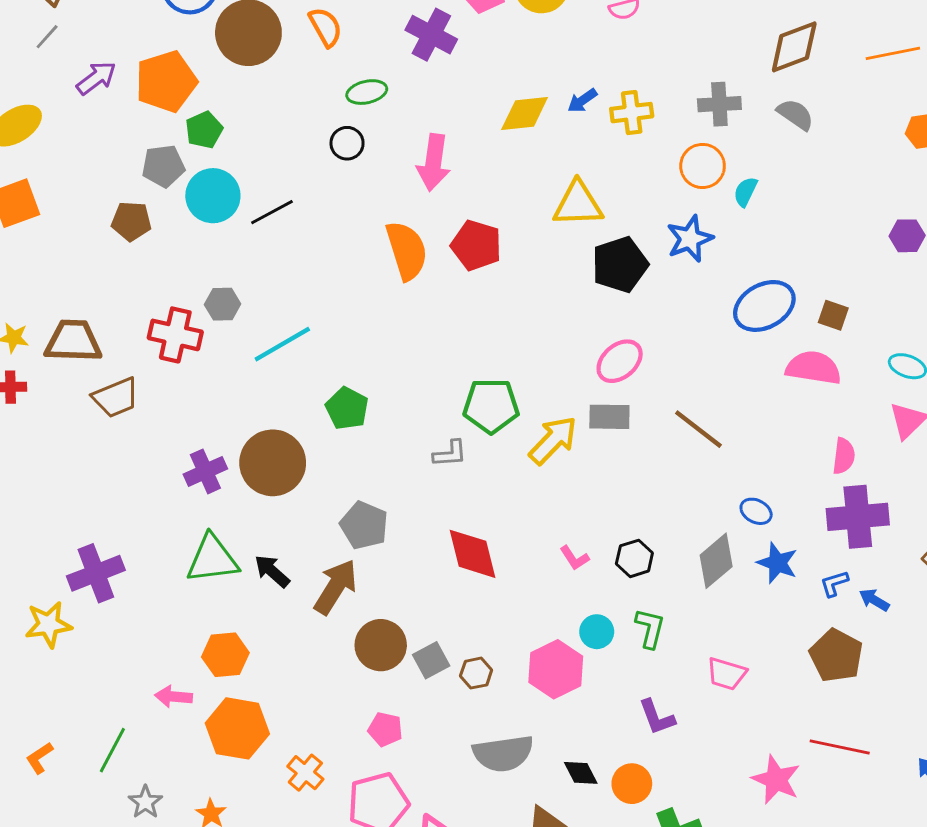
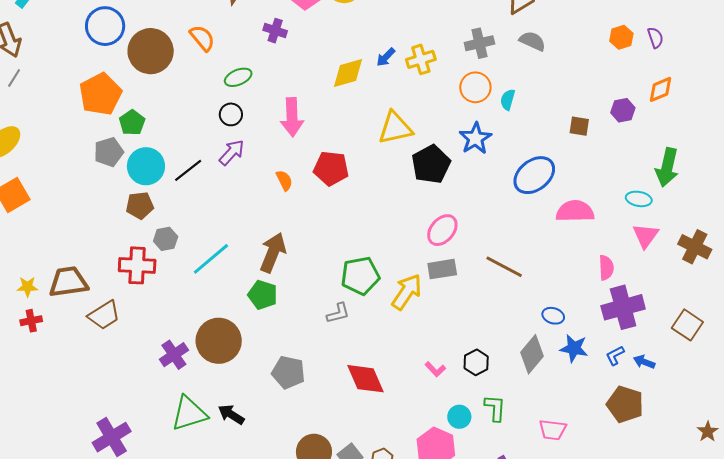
purple cross: (431, 35) -> (275, 31), size x0.7
purple arrow: (96, 78) -> (232, 152), moved
brown pentagon: (131, 221) -> (140, 205), moved
orange semicircle: (407, 251) -> (284, 180), size x0.5
brown square: (833, 315) -> (579, 126), moved
brown arrow: (336, 587) -> (273, 253), moved

